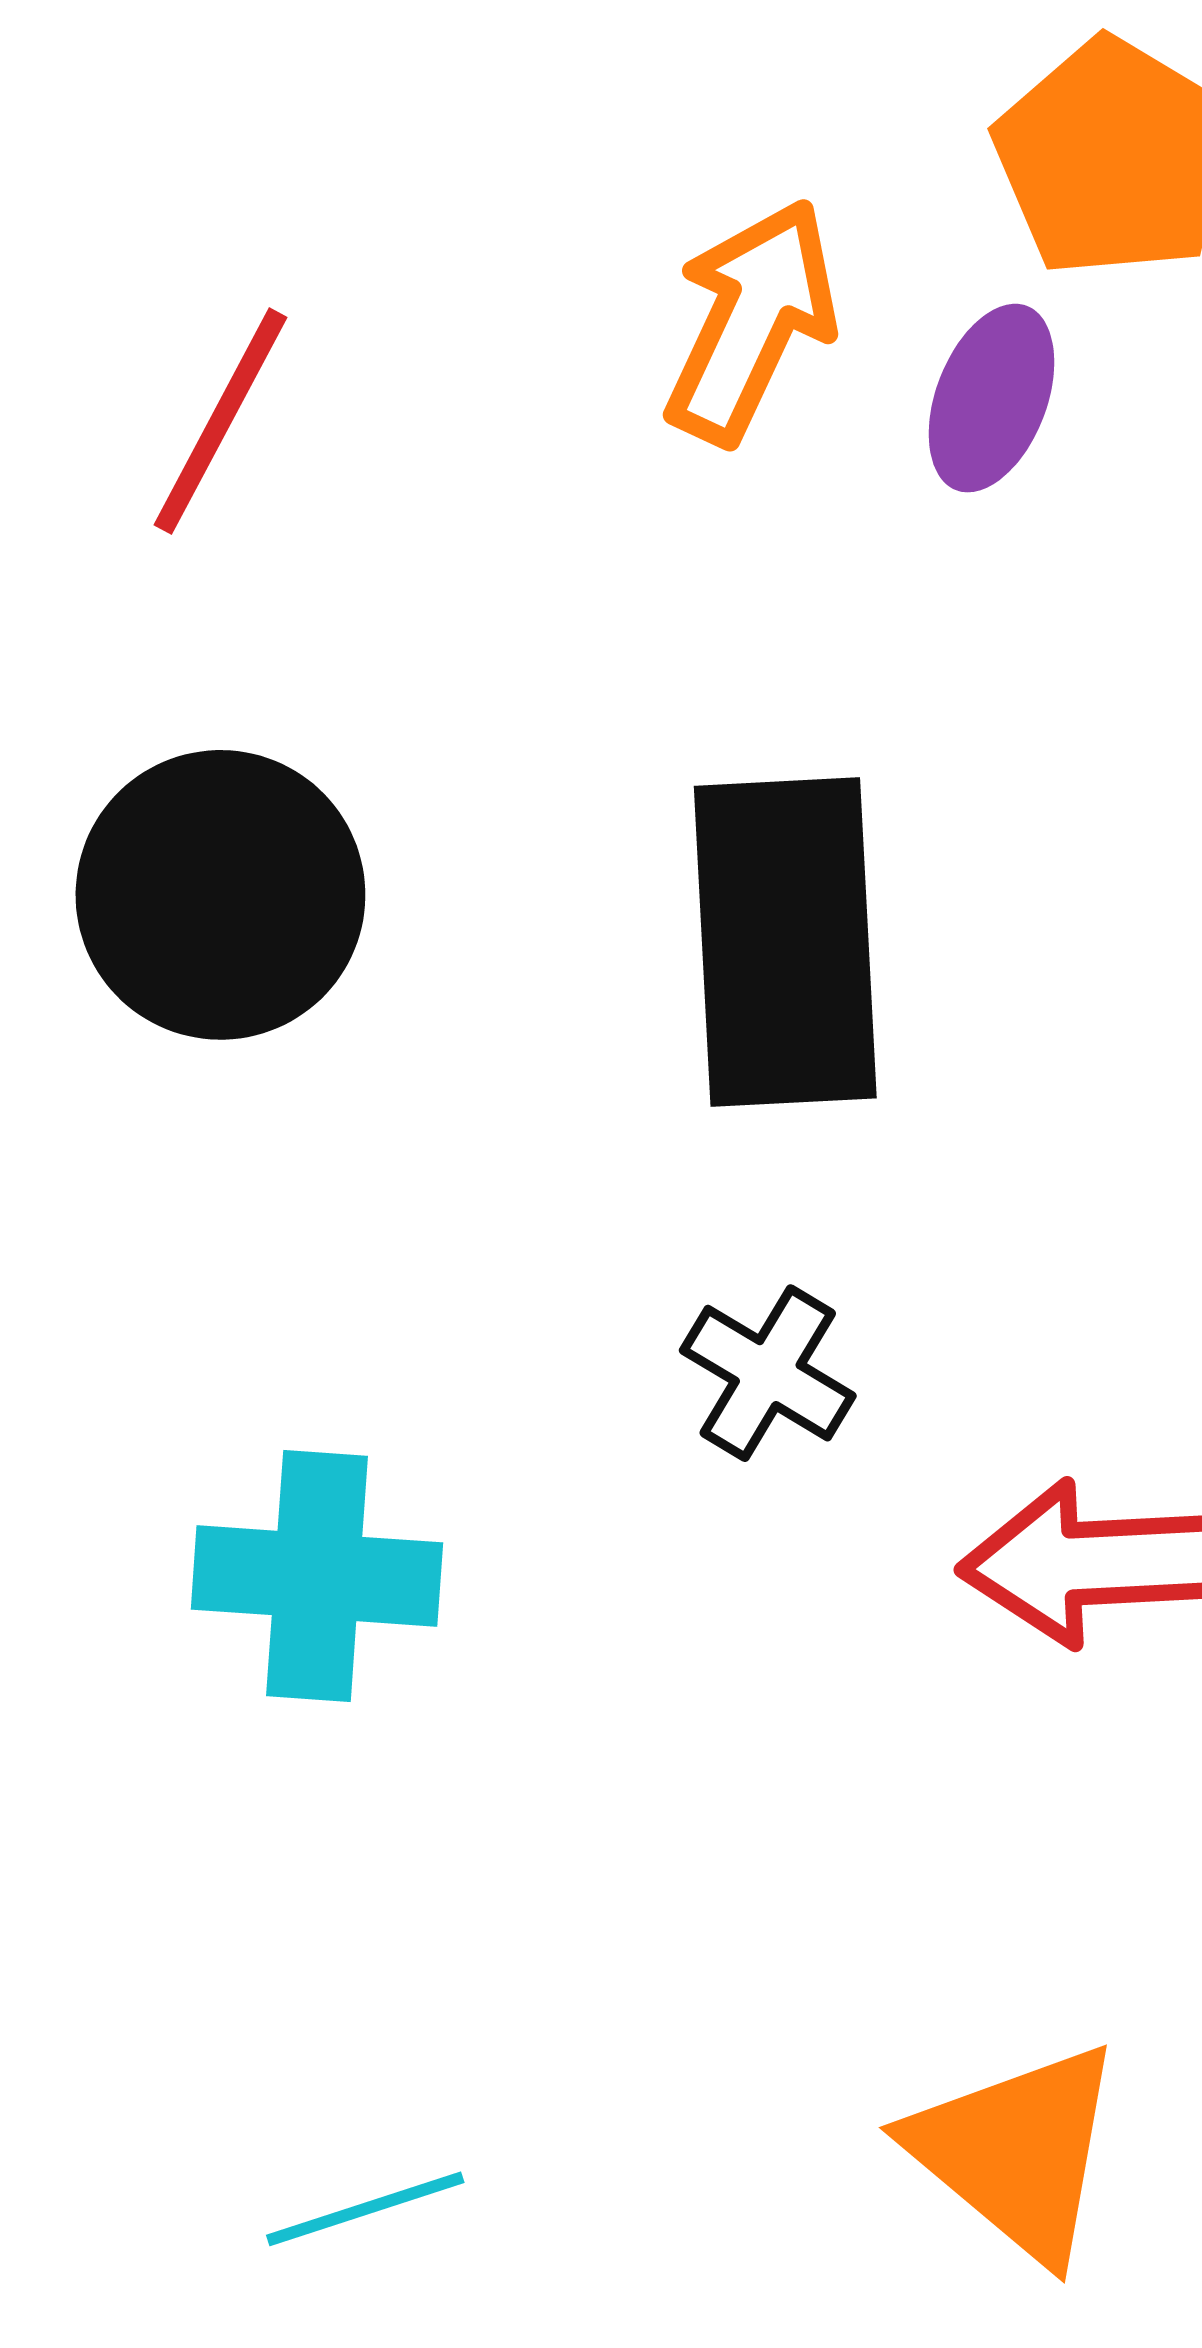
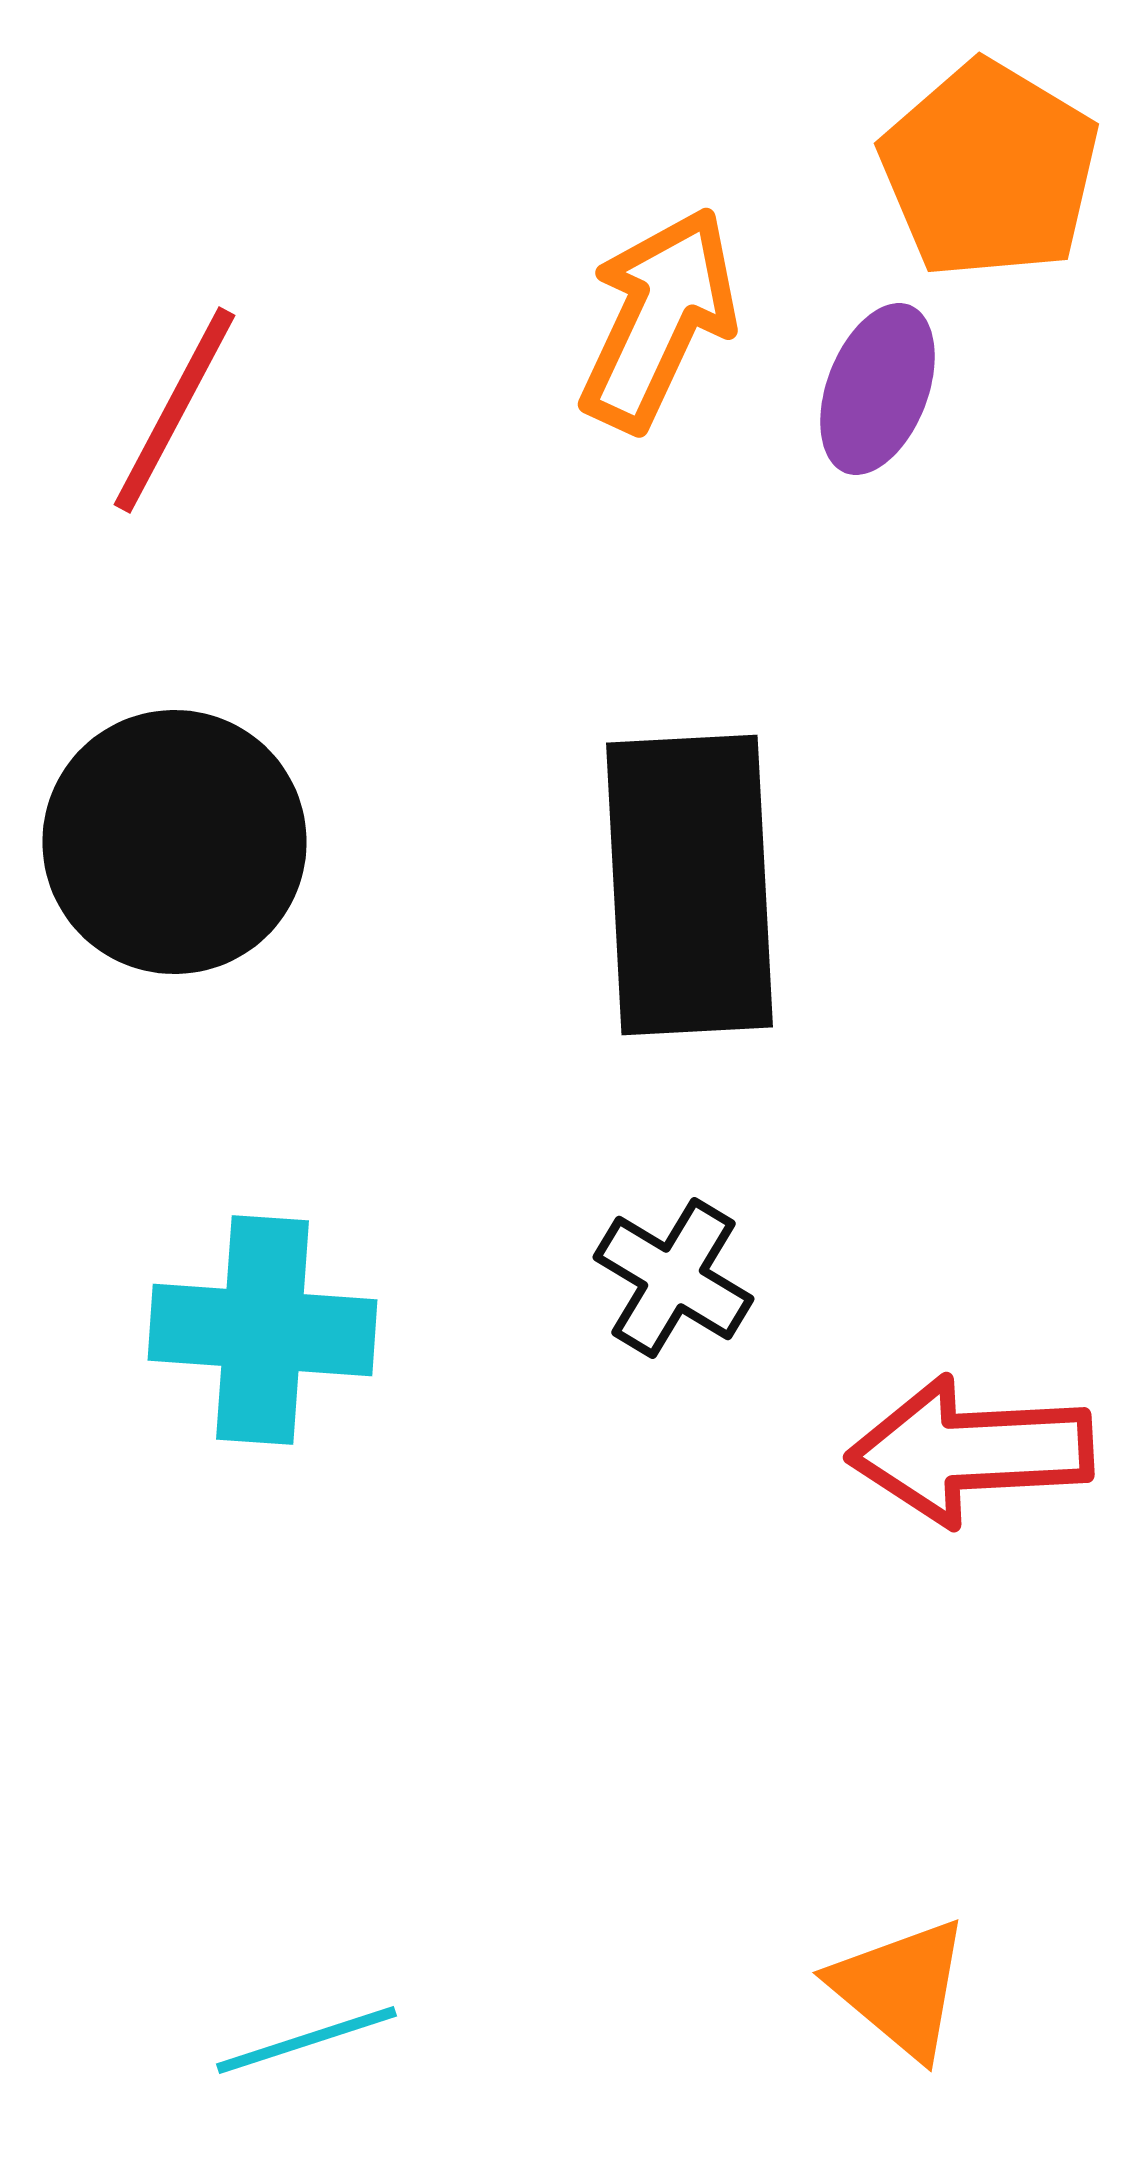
cyan cross: (317, 1576) -> (262, 1330), moved
orange triangle: (1017, 2152) -> (900, 1988), size x0.7

